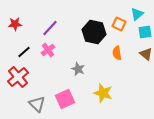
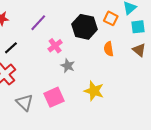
pink cross: (48, 50) -> (55, 46), moved

